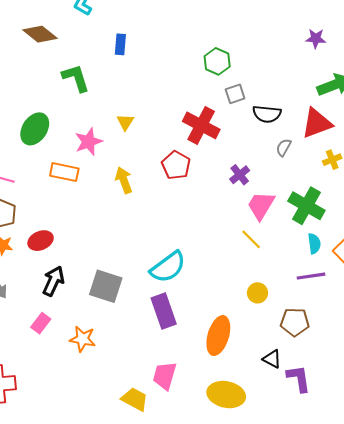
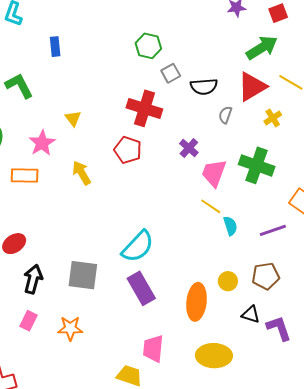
cyan semicircle: (314, 244) -> (230, 226), moved
yellow circle: (257, 293) -> (228, 281), moved

